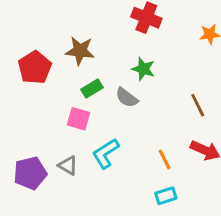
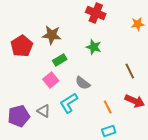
gray semicircle: (127, 98) -> (83, 83), moved
pink square: (78, 119) -> (51, 80), turned 35

